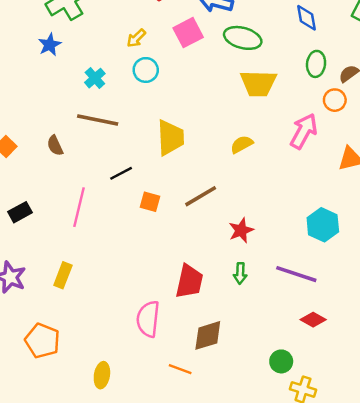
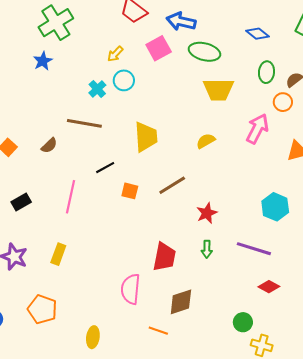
blue diamond: (306, 18) -> (258, 34), turned -40
cyan cross: (95, 78) -> (97, 89), moved
brown semicircle: (55, 146) -> (49, 145), turned -108

